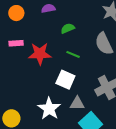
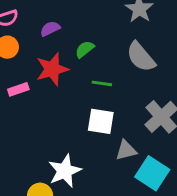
red star: (40, 54) -> (52, 69), moved
white star: (49, 109) -> (65, 171), moved, turned 30

